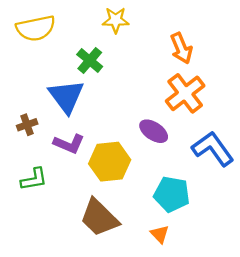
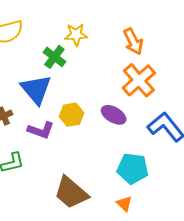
yellow star: (116, 20) -> (76, 35), moved
yellow hexagon: (110, 162) -> (72, 115), moved, size x0.7

